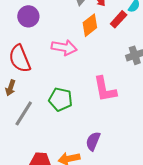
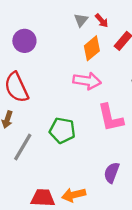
pink arrow: (64, 47) -> (87, 81), moved
purple semicircle: (93, 141) -> (112, 173), moved

